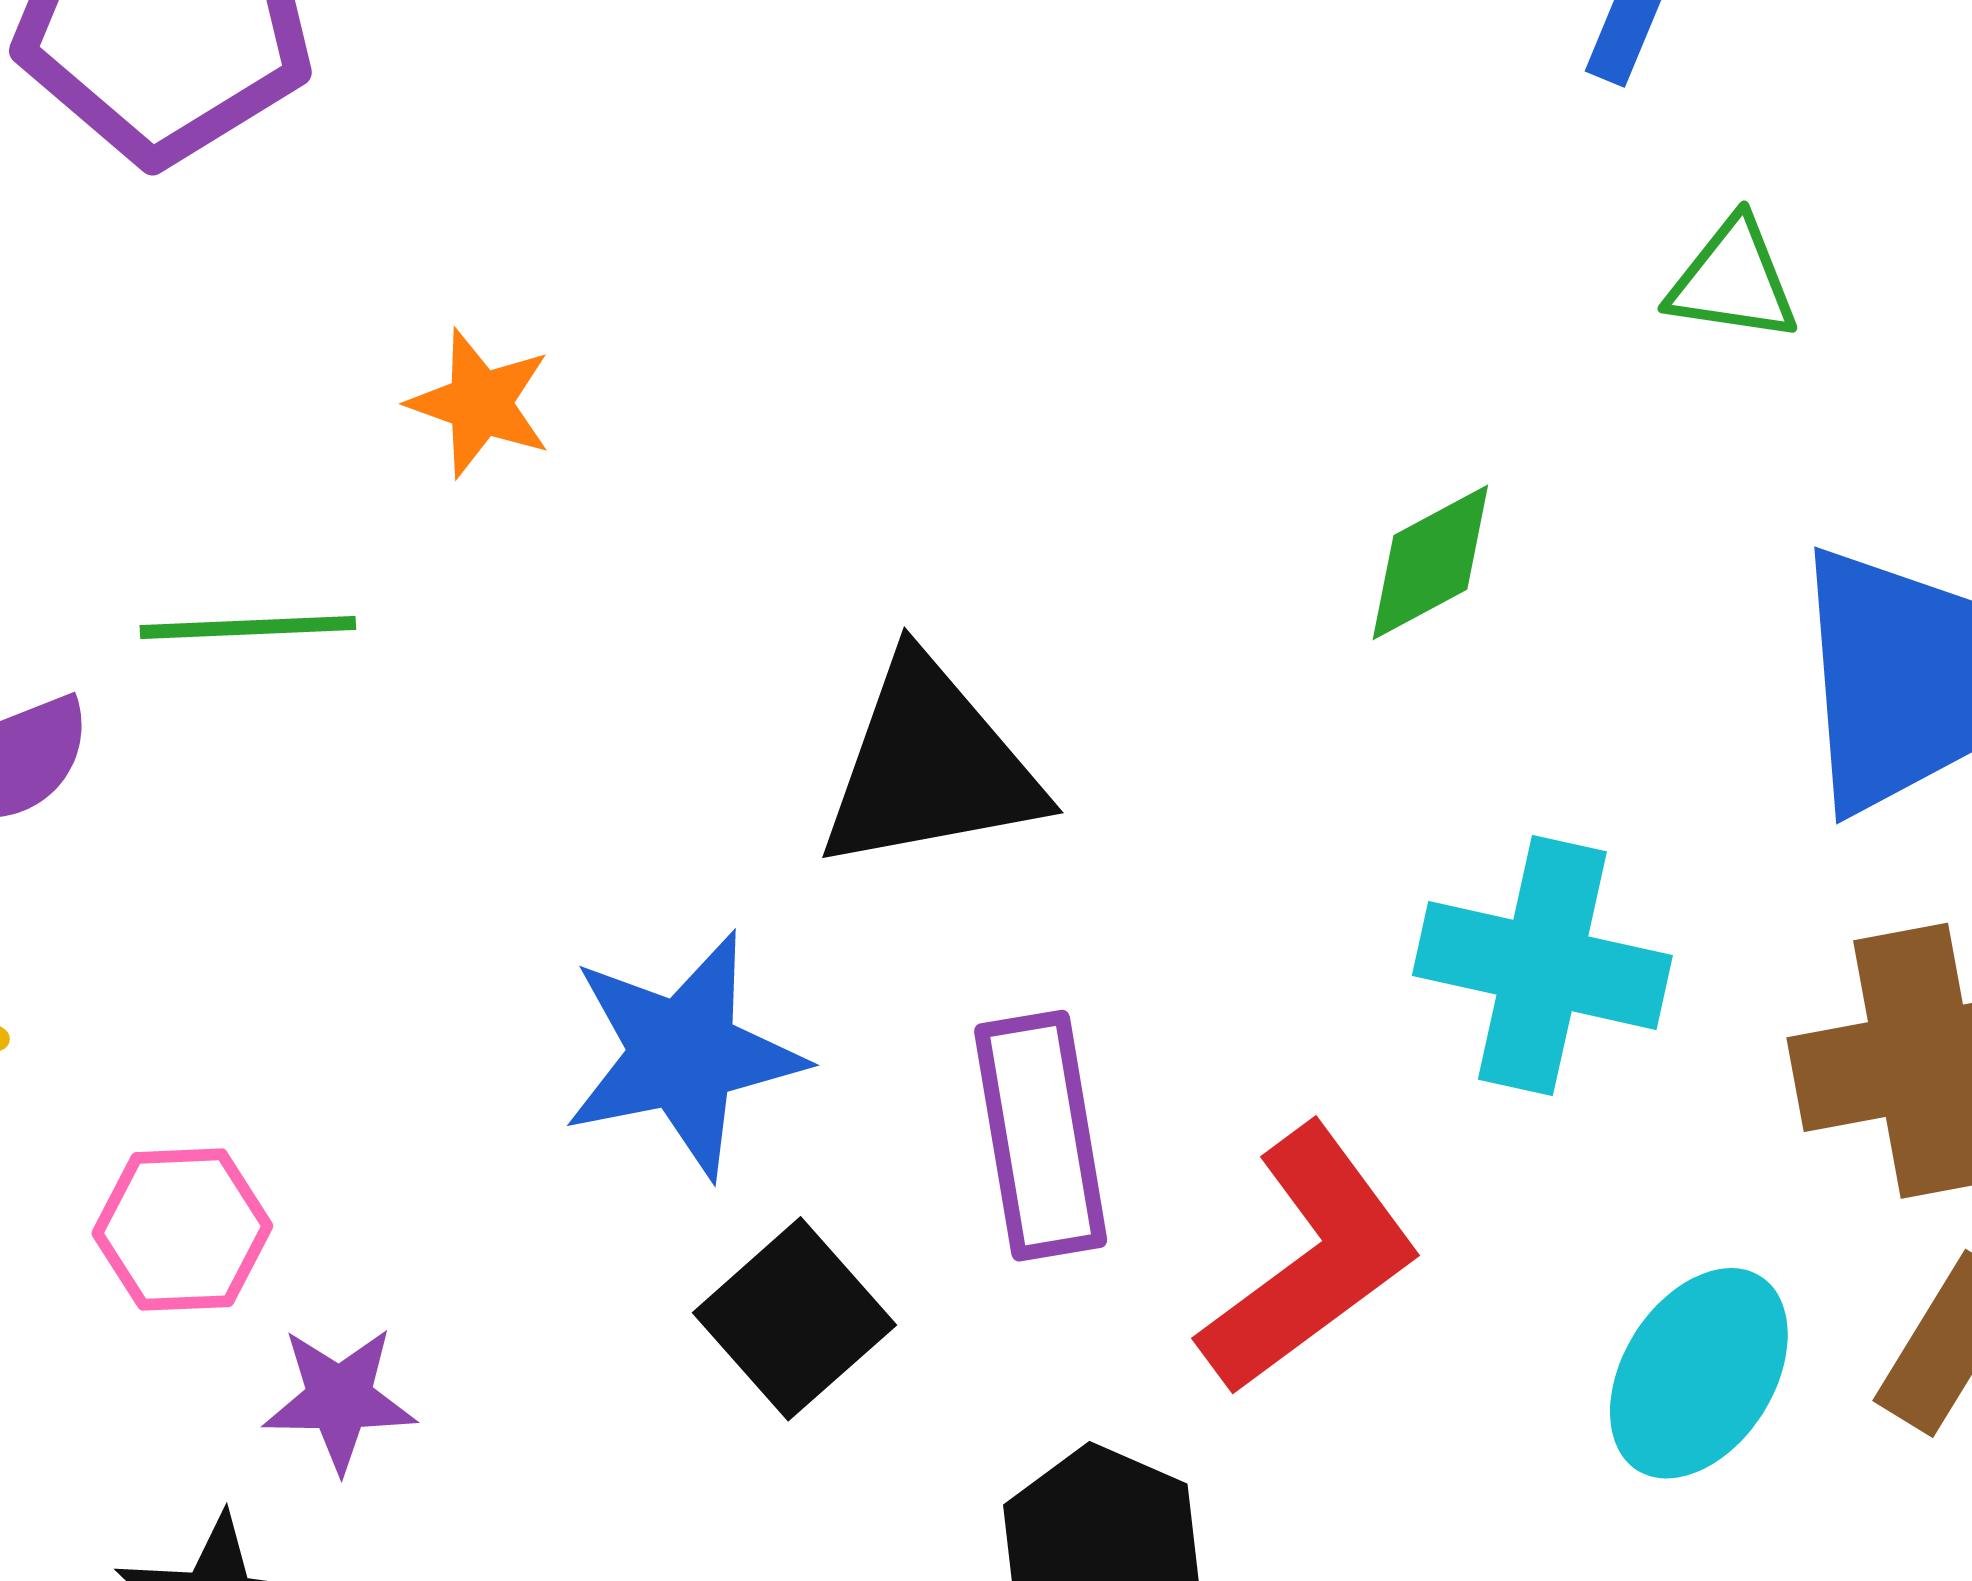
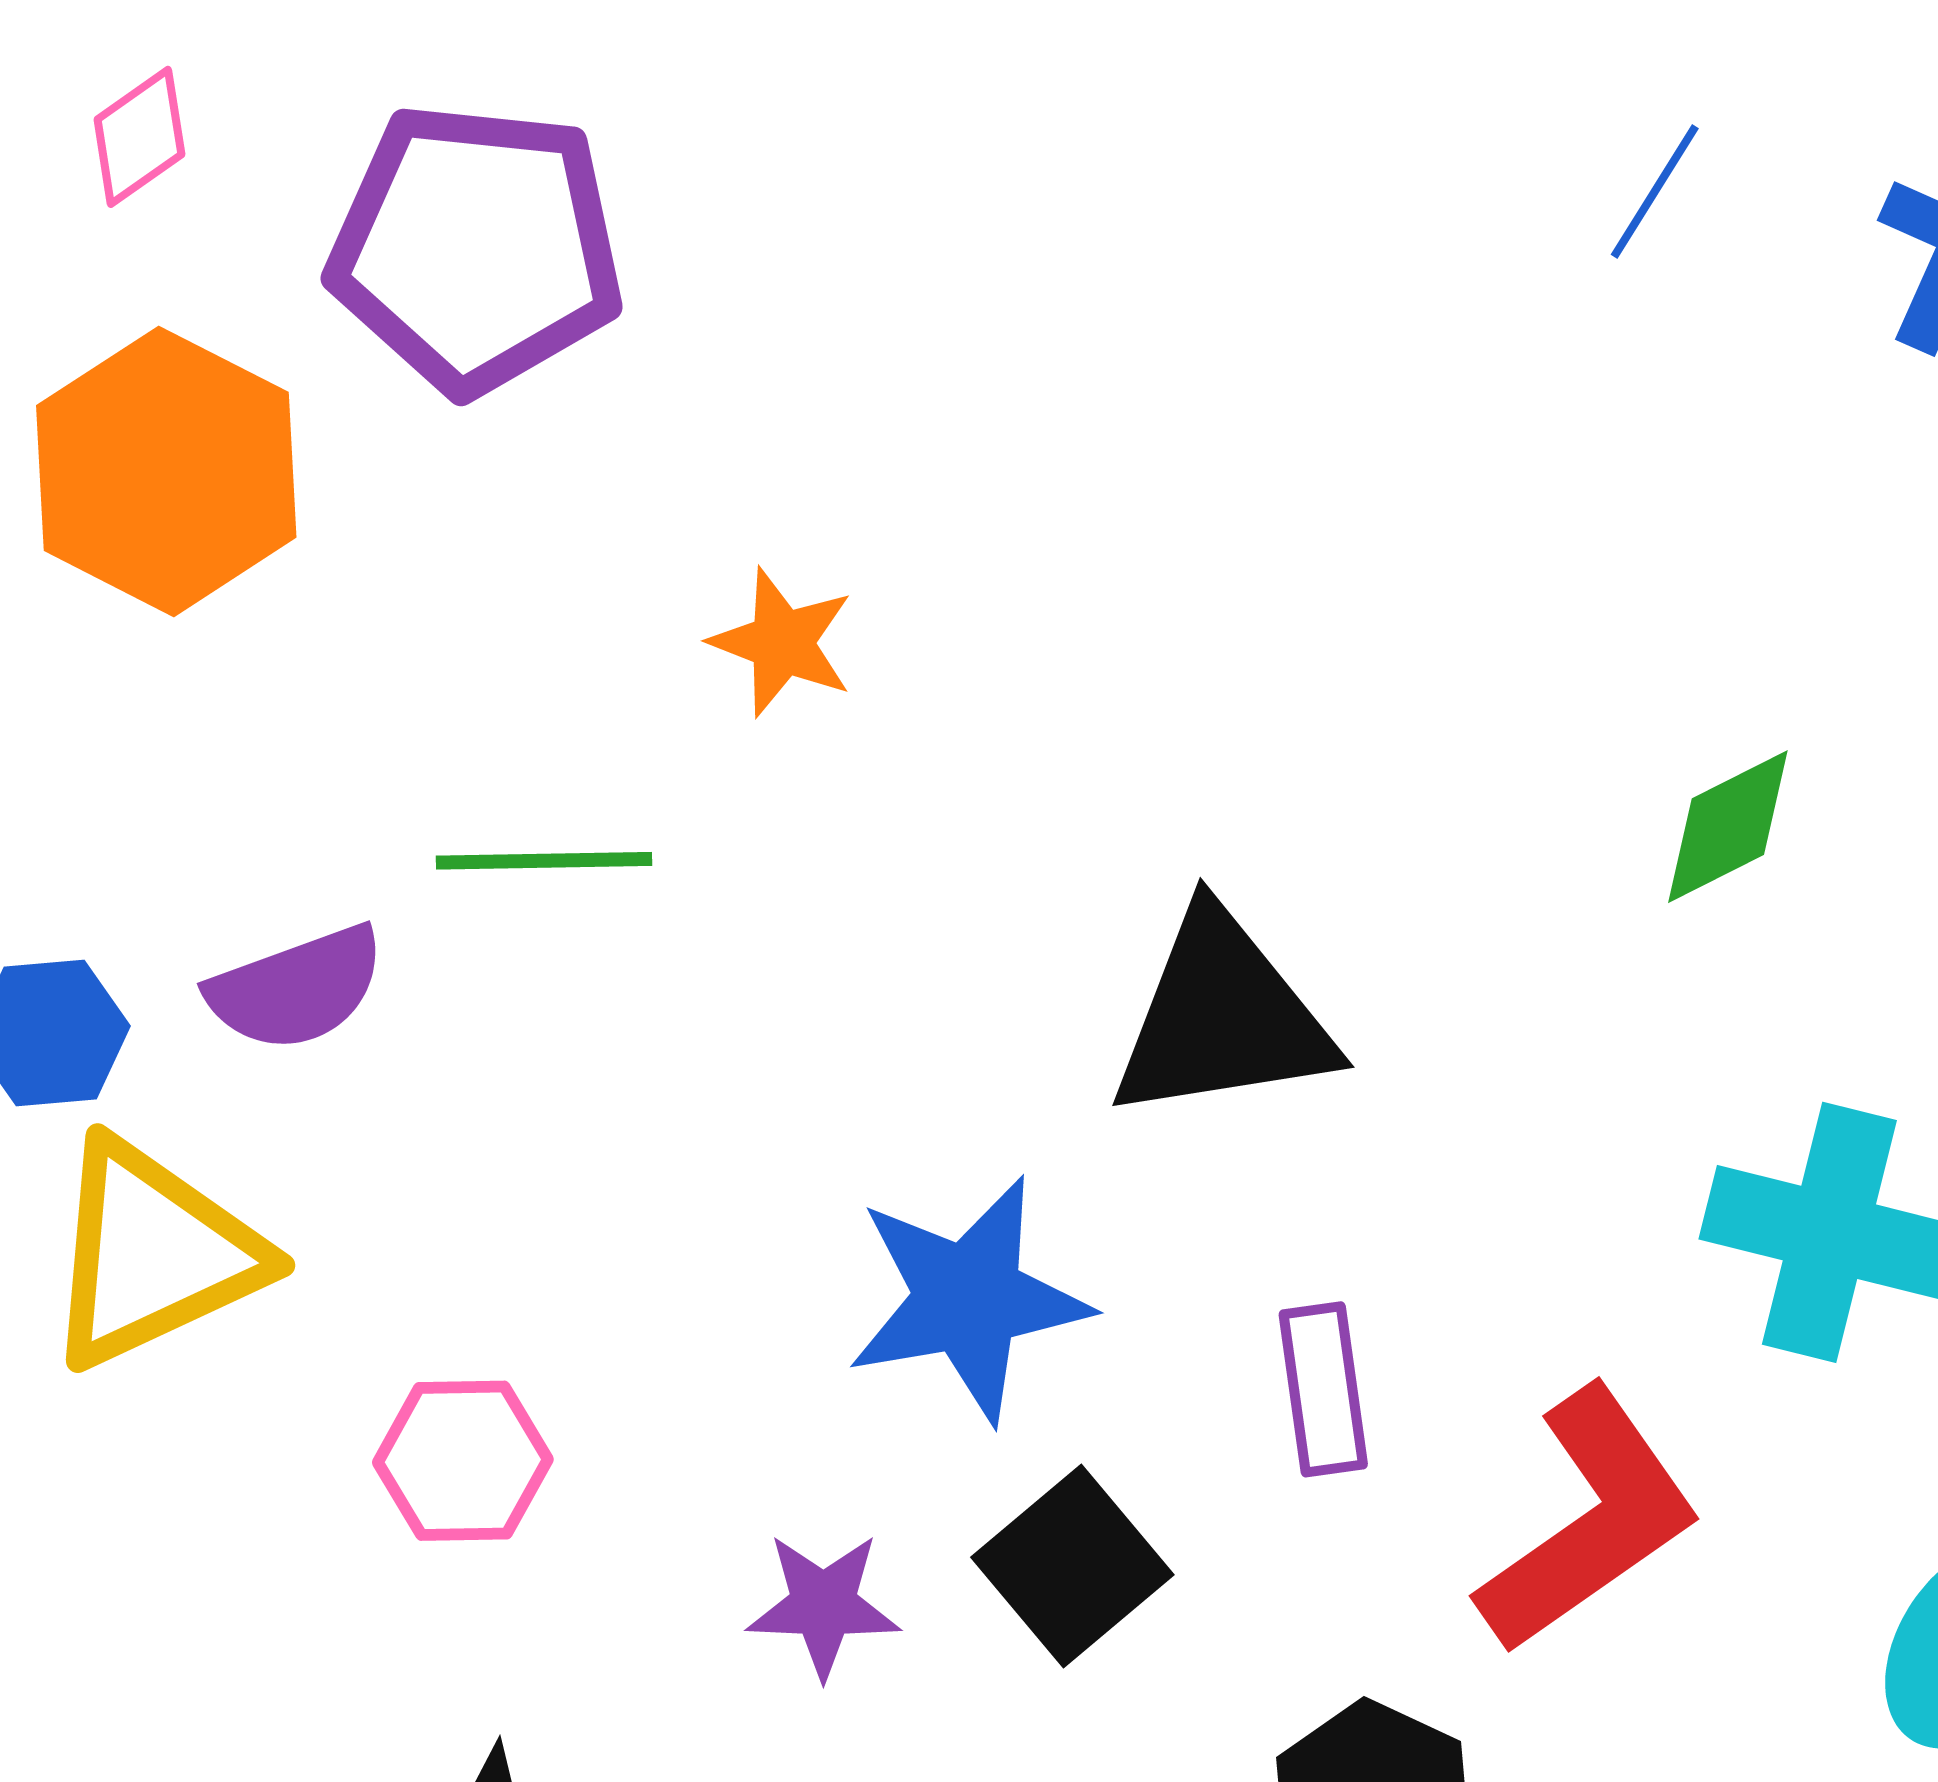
purple rectangle: (1041, 1136) -> (1323, 1389), size x0.7
purple star: (339, 1399) -> (823, 1605), moved

